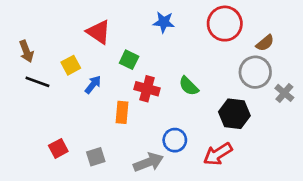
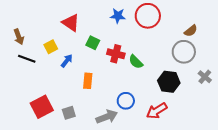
red circle: (225, 24) -> (148, 16), moved
red cross: (147, 89) -> (116, 54), moved
gray cross: (284, 93) -> (205, 77), moved
red square: (58, 148) -> (42, 107), size x1.6

